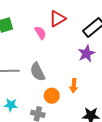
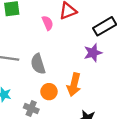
orange arrow: (74, 86) -> (74, 85), size x1.5

